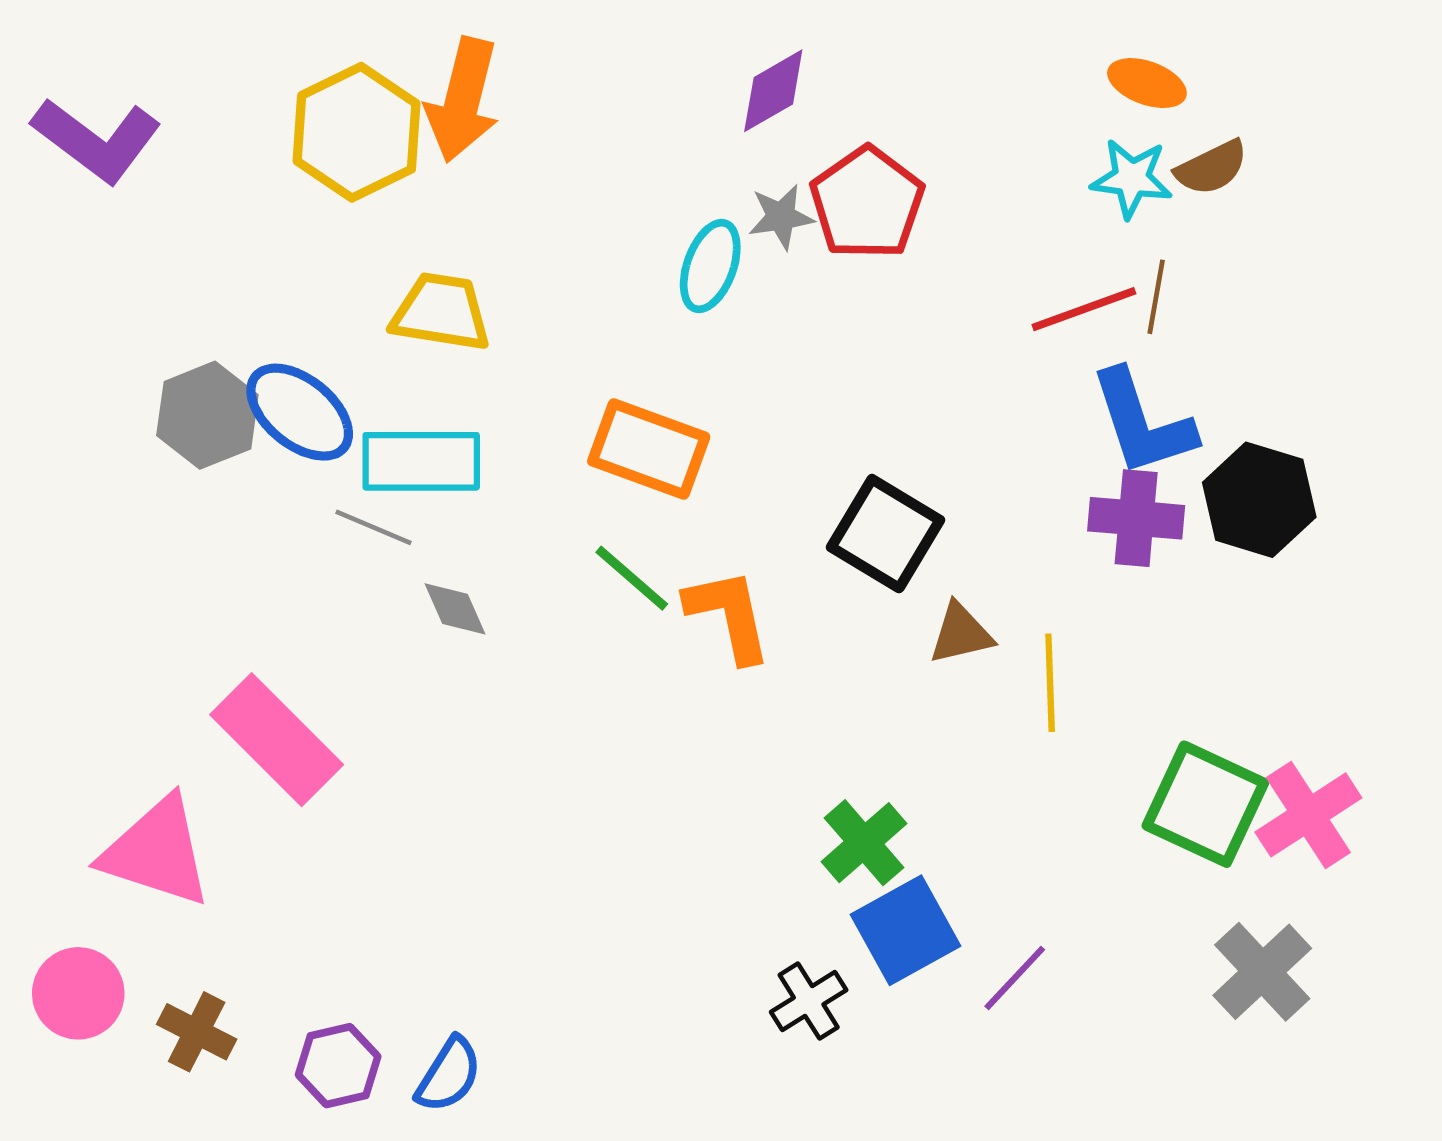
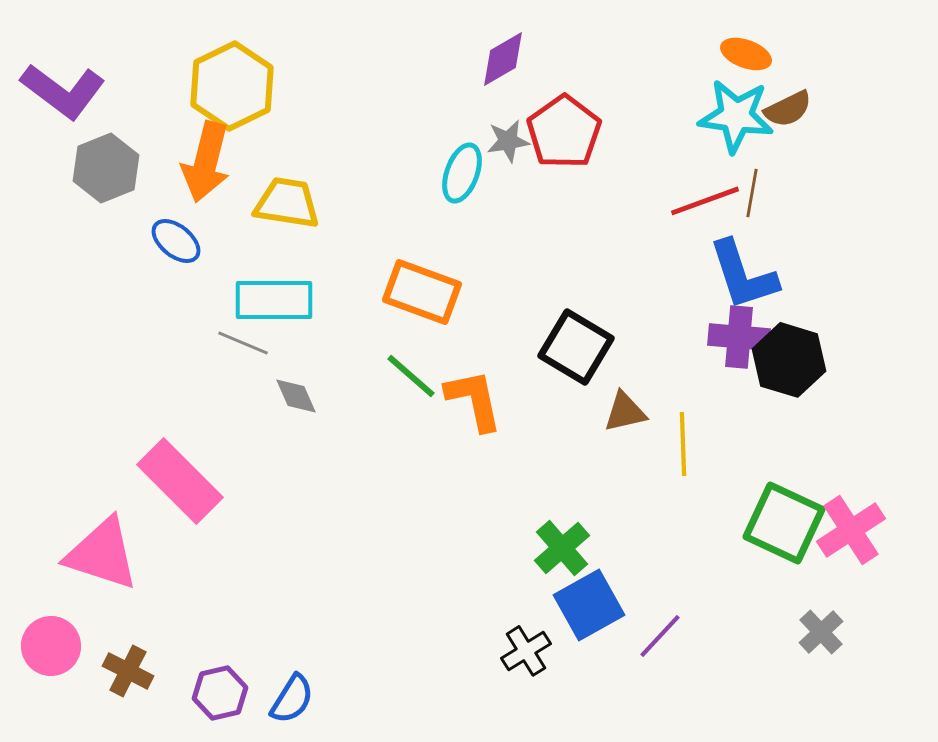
orange arrow: (463, 100) -> (206, 162), moved
cyan star: (1132, 178) -> (736, 116), size x1.4
blue ellipse: (300, 412) -> (176, 241), moved, size x0.7
gray hexagon: (207, 415) -> (106, 168), moved
black hexagon: (1259, 500) -> (789, 360), moved
gray cross: (1262, 972) -> (821, 632), size x0.7

